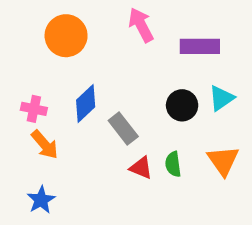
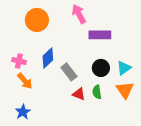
purple rectangle: (200, 46) -> (100, 35), moved
cyan triangle: (221, 98) -> (124, 68), moved
black circle: (182, 105) -> (101, 68), moved

